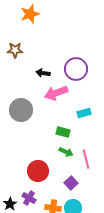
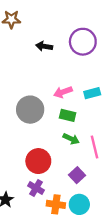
pink arrow: (56, 93) -> (63, 92), moved, size x0.7
gray circle: (21, 110) -> (30, 110), moved
purple cross: (29, 198) -> (36, 188), moved

